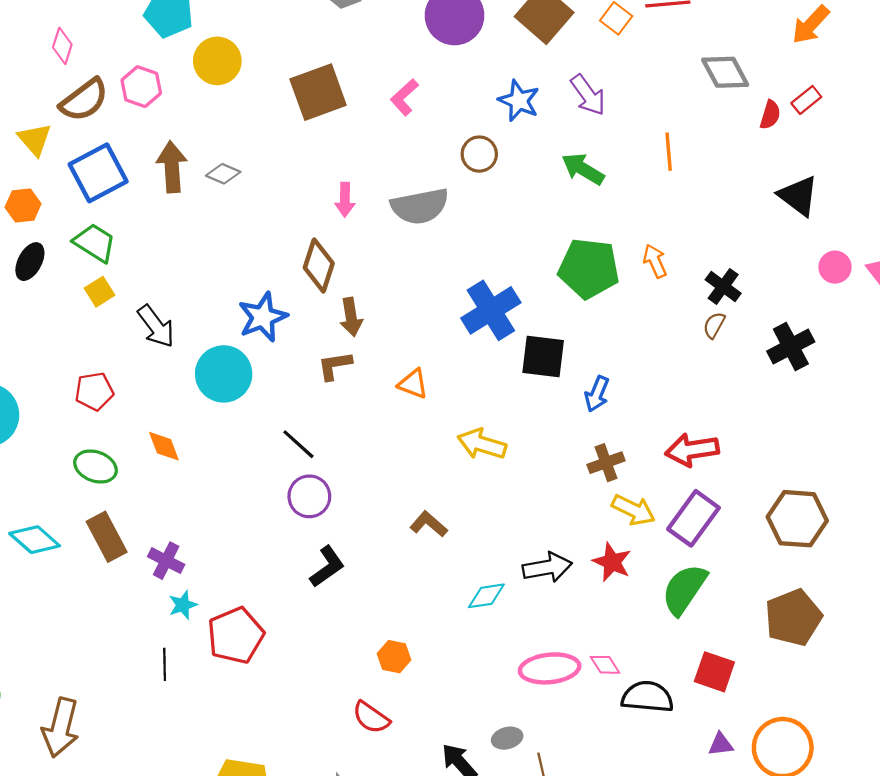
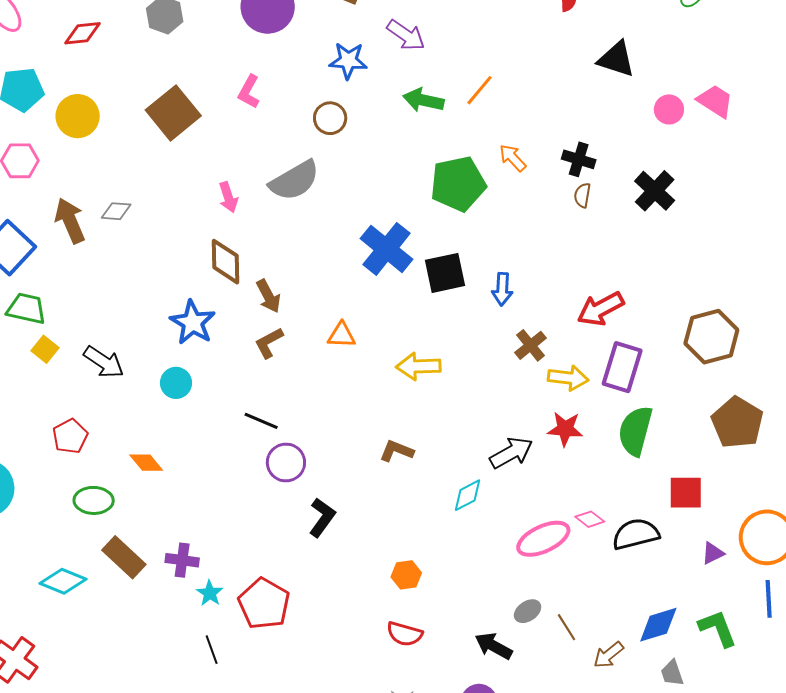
orange line: (669, 152) -> (480, 90), moved, turned 64
cyan circle: (224, 374) -> (176, 383), size x0.6

